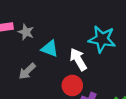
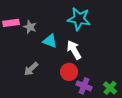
cyan star: (102, 39) -> (79, 19), moved
gray arrow: (27, 71) -> (31, 69), moved

